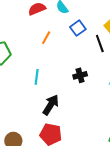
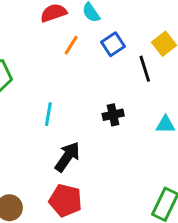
orange line: (46, 38) -> (71, 45), moved

